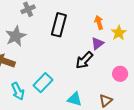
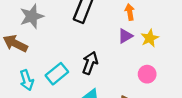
yellow star: (119, 33) -> (150, 38), moved
black arrow: (84, 60) -> (90, 63), moved, turned 150

